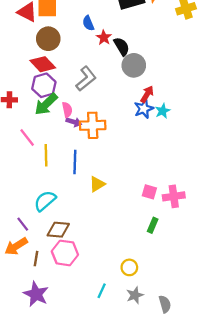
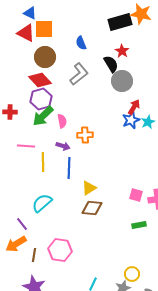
red star: (104, 38) -> (122, 51), moved
gray L-shape: (86, 79) -> (79, 74), moved
purple arrow: (74, 122) -> (63, 146), moved
orange cross: (93, 125) -> (85, 135), size x0.7
pink line: (27, 138) -> (26, 146), turned -48
green rectangle: (153, 225) -> (139, 225), turned 56
brown diamond: (58, 230) -> (92, 208), moved
yellow circle: (129, 267) -> (132, 274), moved

